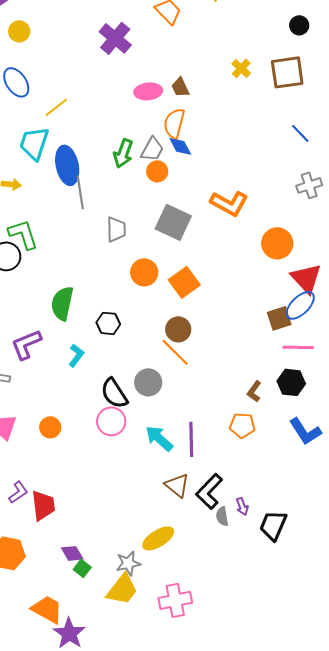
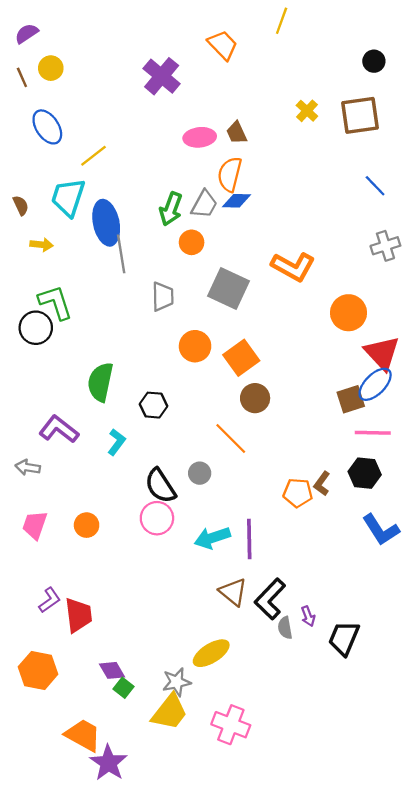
blue diamond: (180, 146) -> (237, 201), turned -60
orange circle: (157, 171) -> (192, 242), moved
brown circle: (178, 329) -> (255, 398), moved
purple L-shape: (26, 344) -> (59, 429), turned 60
gray circle: (148, 382) -> (200, 473), size x0.7
orange pentagon: (242, 425) -> (298, 493), moved
cyan arrow: (159, 438) -> (212, 538), turned -60
pink cross: (175, 600) -> (231, 725), turned 32

